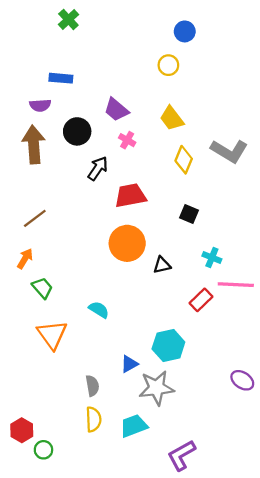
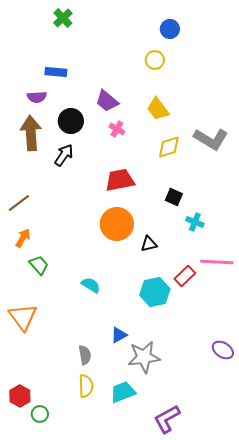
yellow diamond: (184, 160) -> (169, 147), turned 50
black arrow: (98, 168) -> (64, 155), moved
brown line: (35, 218) -> (19, 203), moved
cyan cross: (212, 257) -> (195, 222), moved
orange triangle: (52, 335) -> (23, 317), moved
cyan hexagon: (168, 345) -> (155, 292), moved

